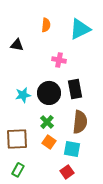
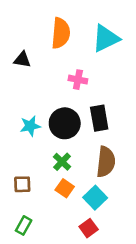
orange semicircle: (46, 25) -> (61, 33), size x1.6
brown square: (17, 139) -> (22, 184), size x0.6
cyan square: (72, 149) -> (95, 198), turned 36

